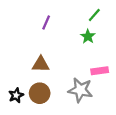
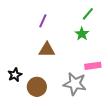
brown triangle: (41, 64) -> (47, 50), moved
black star: (16, 95) -> (15, 75), moved

